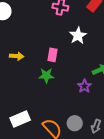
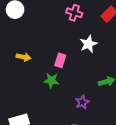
purple star: (84, 86) -> (82, 102), moved

